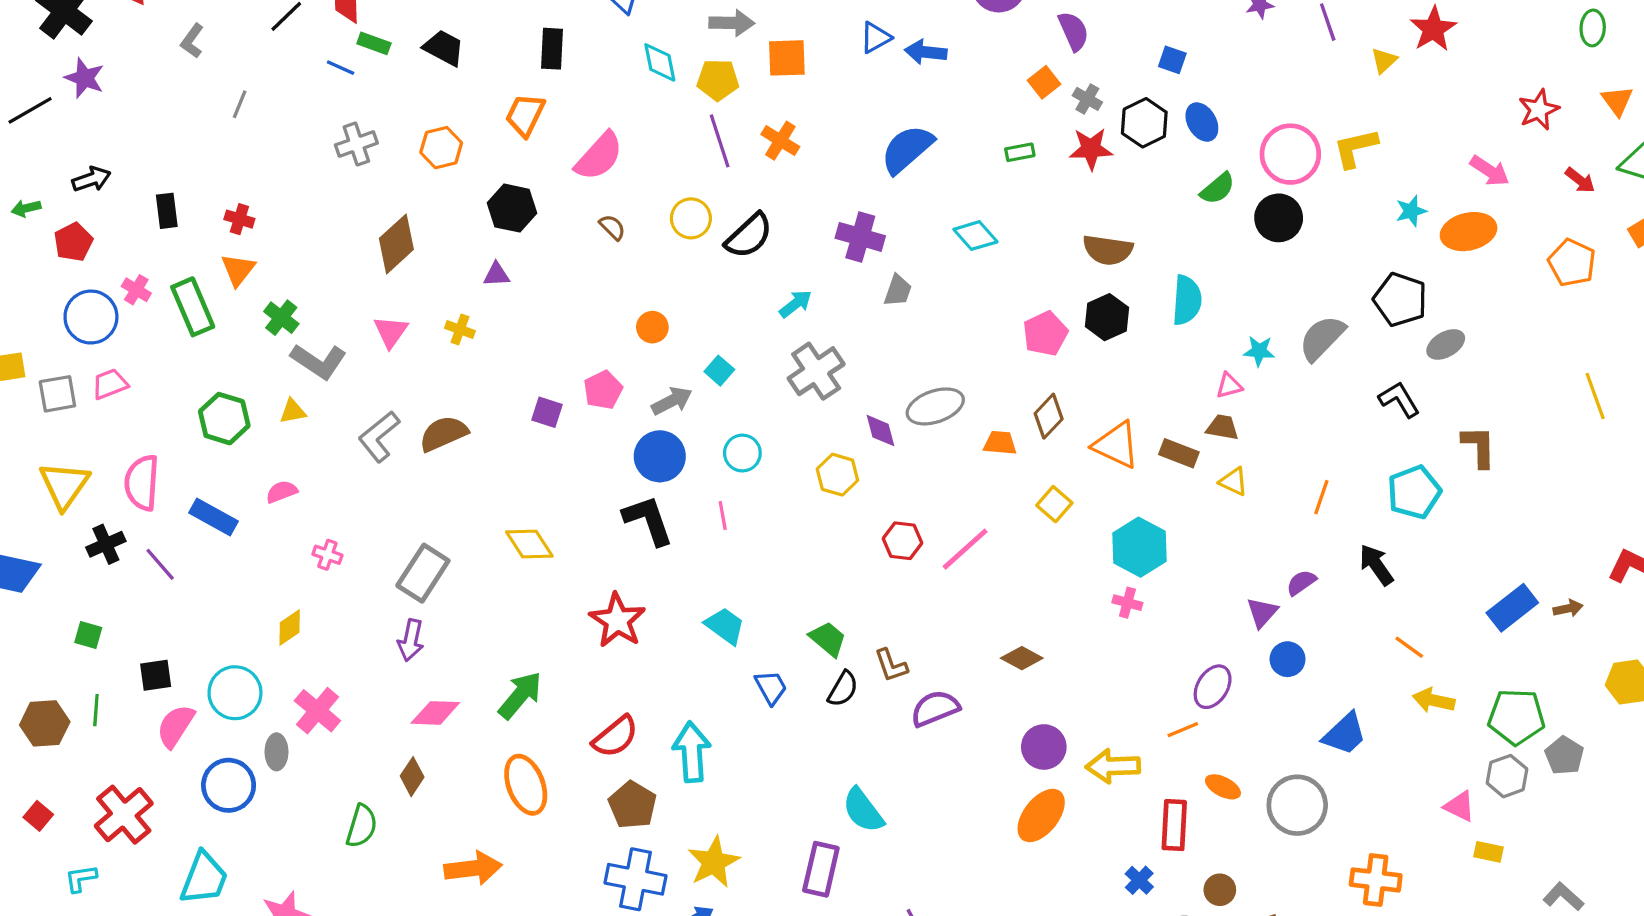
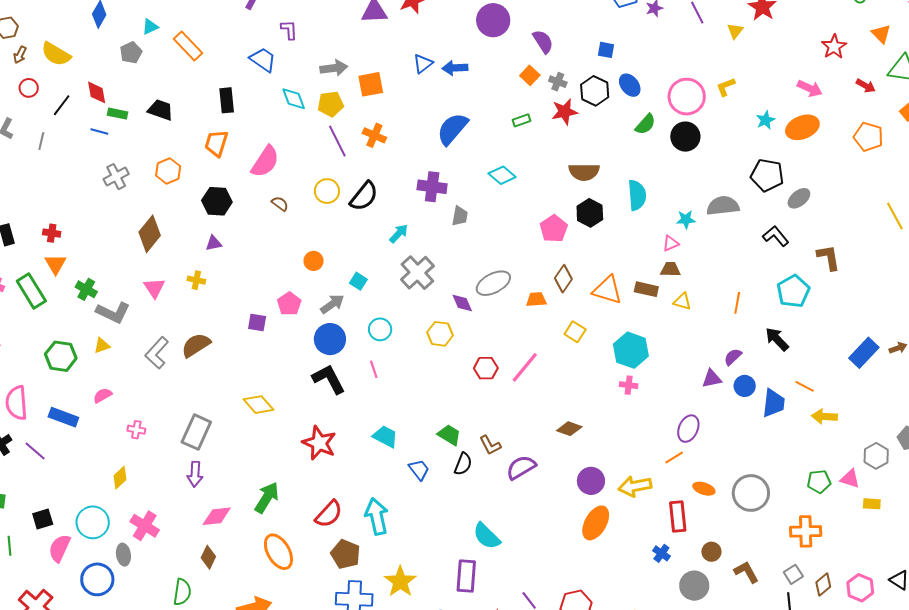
gray line: (240, 104) -> (41, 141), moved
yellow L-shape: (1355, 148) -> (726, 87), size x0.7
gray semicircle: (1322, 338) -> (723, 206), turned 48
purple triangle: (1262, 612) -> (712, 379), turned 45
blue circle: (1288, 659) -> (745, 386), moved
green pentagon: (1516, 717) -> (819, 481), moved, size x0.7
blue trapezoid: (1345, 734) -> (774, 403), moved, turned -32

